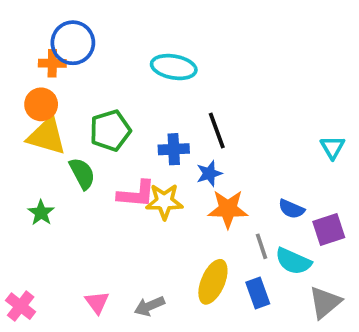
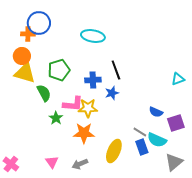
cyan triangle: (332, 147) -> (178, 79), turned 40
orange star: (228, 209) -> (84, 133), moved
green star: (41, 213) -> (56, 118), moved
gray line: (261, 246) -> (140, 132), turned -40
blue rectangle: (258, 293) -> (142, 147), moved

